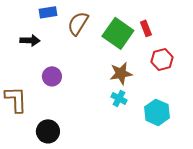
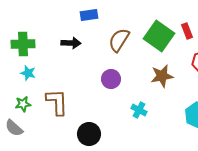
brown semicircle: (78, 23) -> (119, 40), moved
purple circle: (52, 76) -> (111, 79), moved
cyan cross: (119, 98) -> (139, 110), moved

